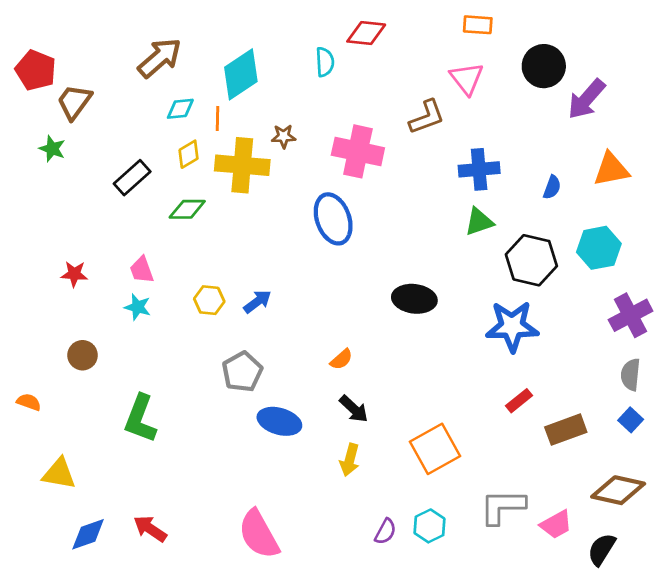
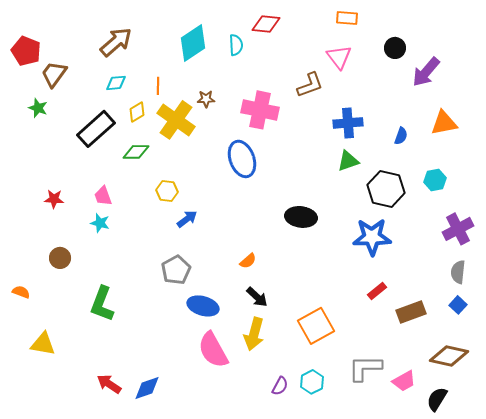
black circle: (544, 66) -> (395, 48), size x0.7
cyan diamond: (241, 74) -> (193, 43), moved
cyan diamond: (180, 109) -> (116, 83), moved
yellow cross: (242, 165) -> (176, 120), turned 30
black rectangle: (132, 178) -> (96, 129), size x1.4
cyan hexagon: (599, 248) -> (435, 180), size x0.7
yellow hexagon: (209, 300) -> (167, 191), moved
yellow arrow: (350, 460) -> (254, 334), size x1.4
blue diamond: (88, 534) -> (147, 388), moved
pink semicircle: (259, 534) -> (213, 350), moved

